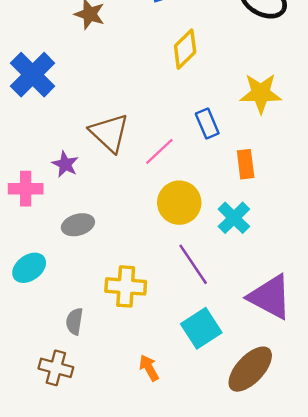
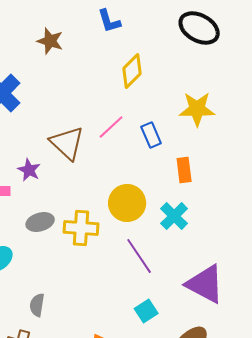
pink line: (159, 151) -> (111, 127), moved
yellow cross: (126, 286) -> (81, 228), moved
cyan square: (201, 328) -> (146, 311), size x0.7

